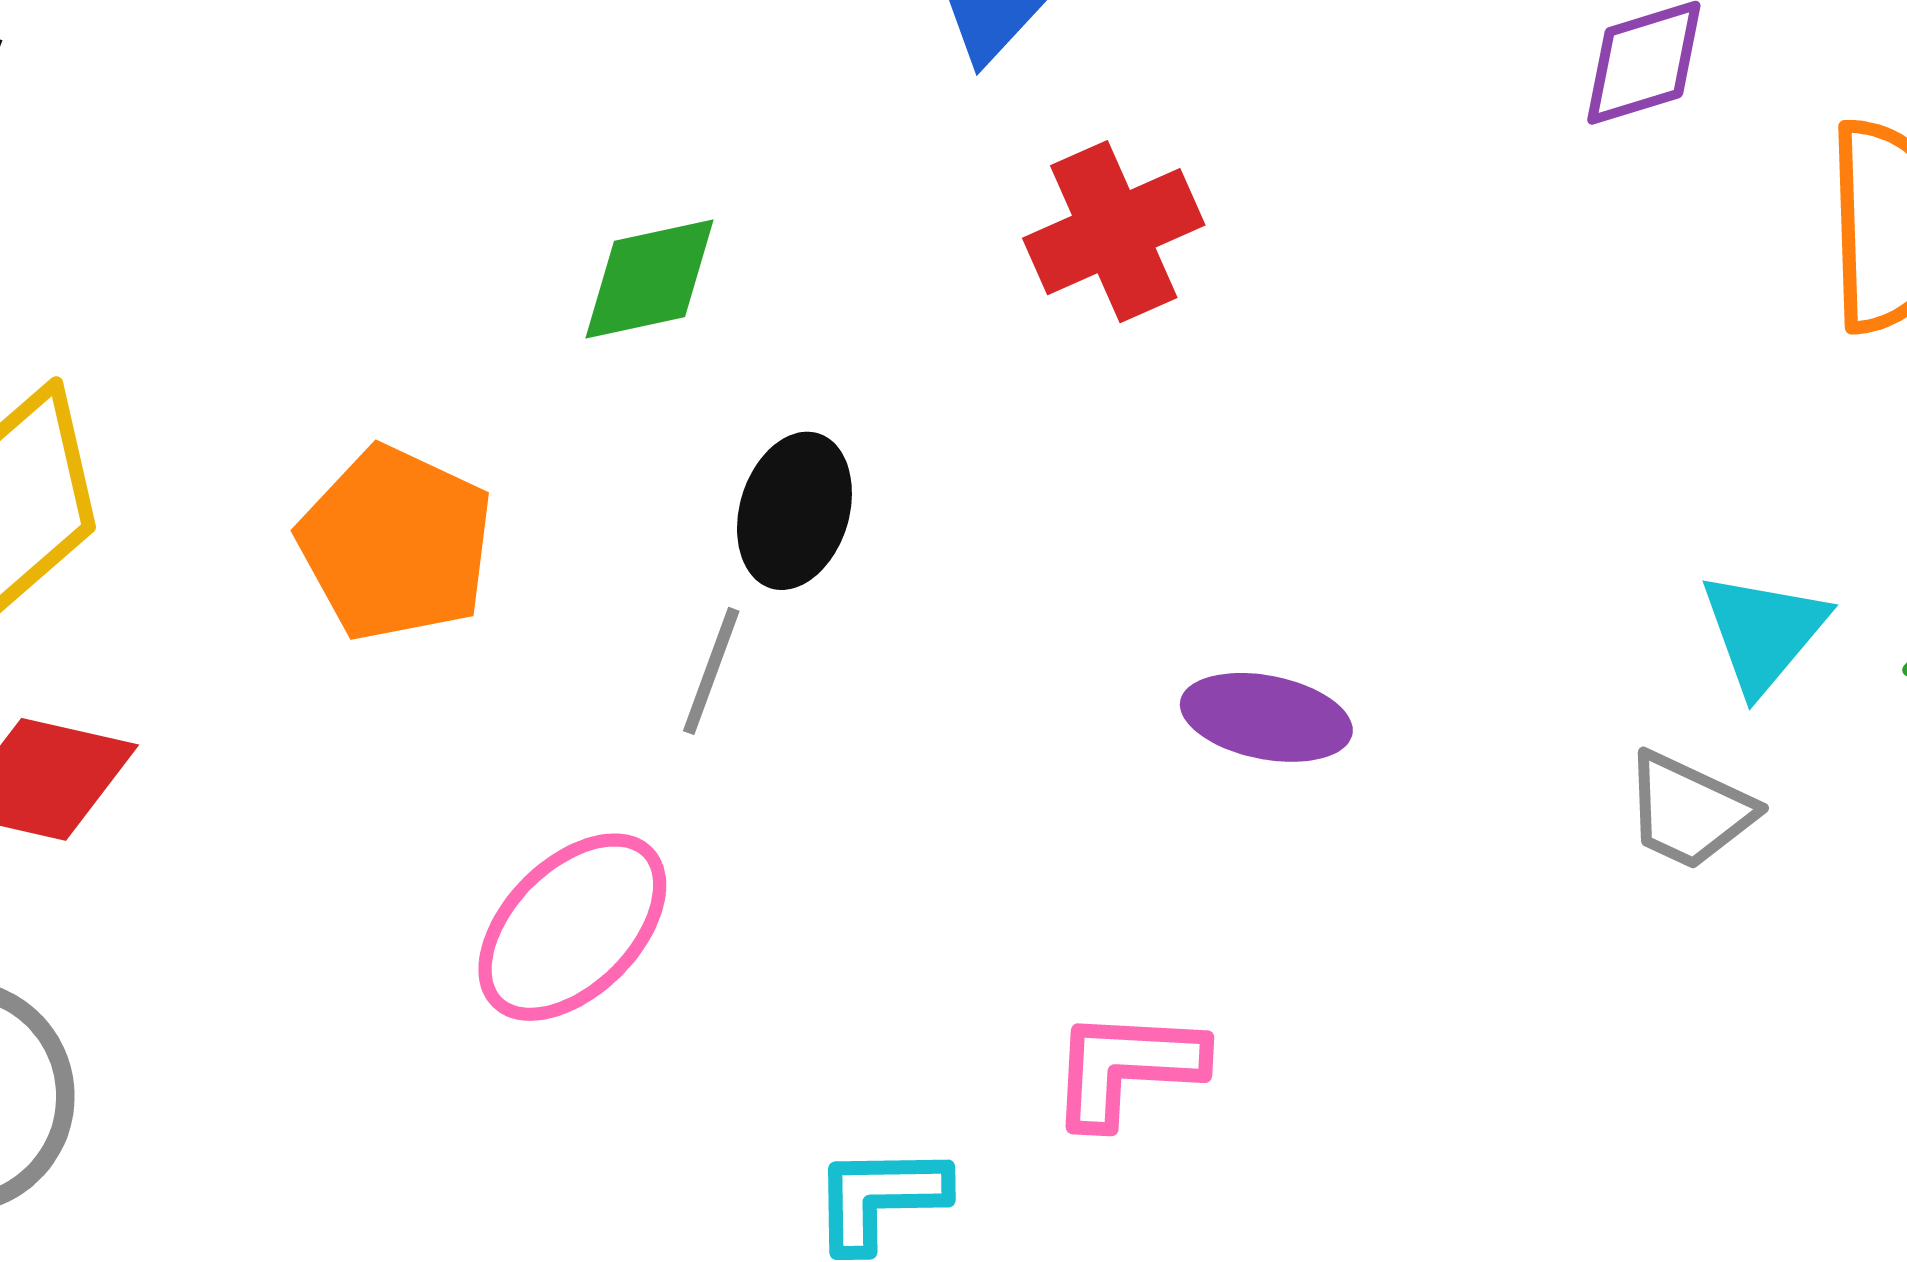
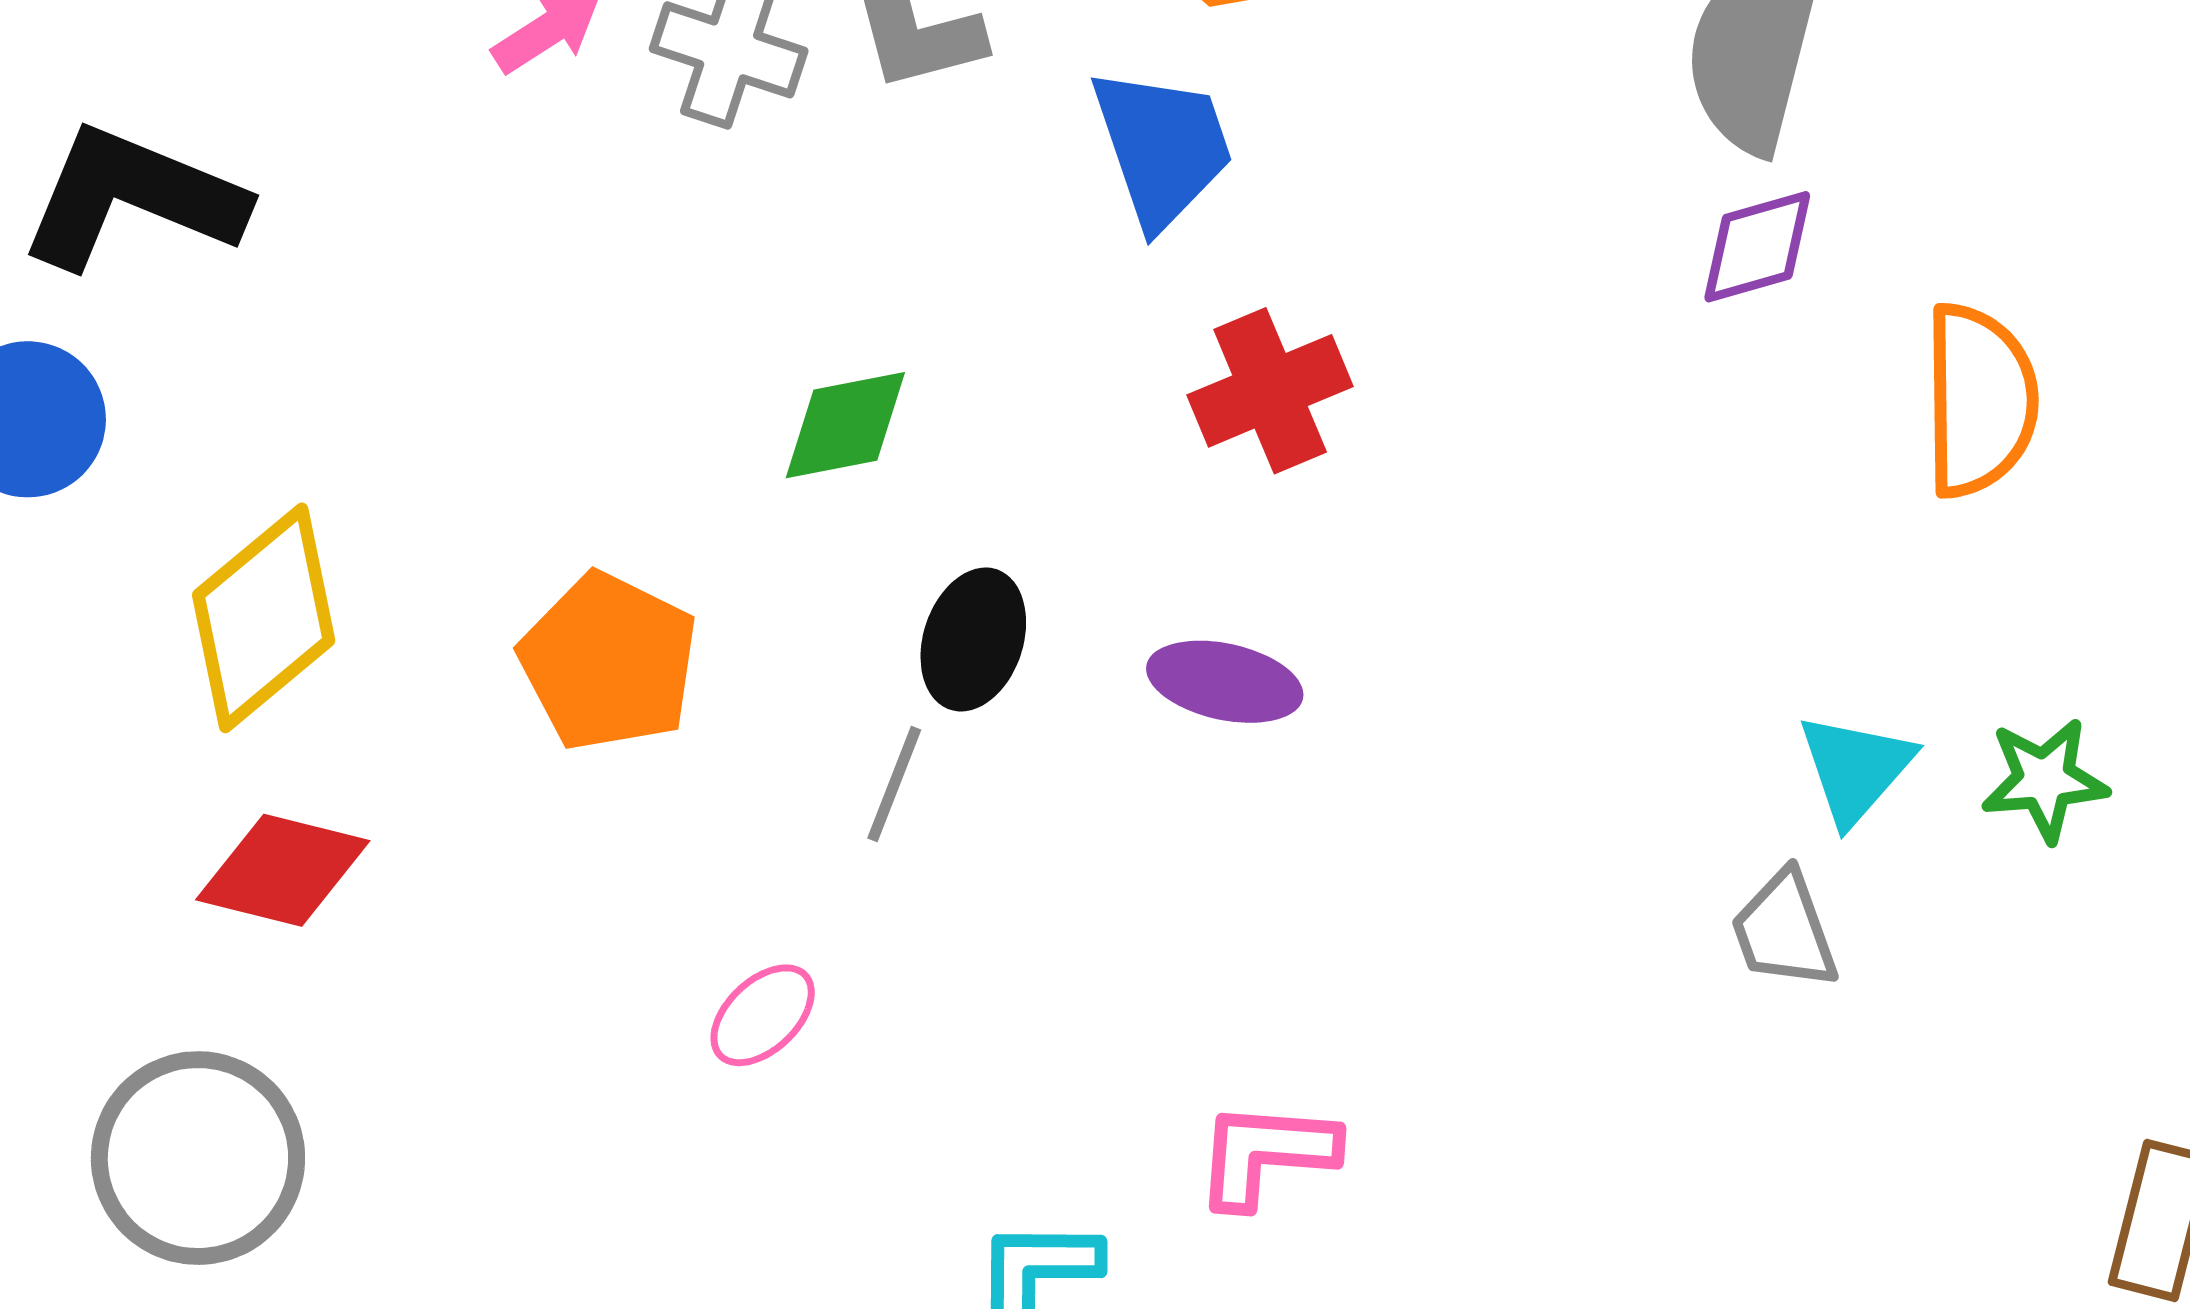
purple ellipse: (1266, 717) -> (1225, 682), moved
gray trapezoid: (1689, 811) -> (1784, 930), turned 44
pink ellipse: (572, 927) -> (763, 1015), size x0.6

